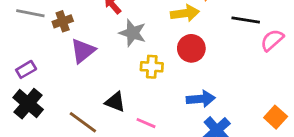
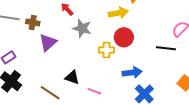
black line: (246, 20) -> (166, 48), moved
brown cross: (63, 21) -> (33, 22), turned 32
yellow cross: (152, 67) -> (107, 50), moved

